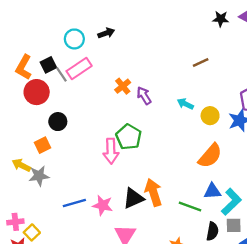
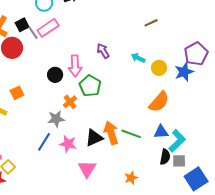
orange cross: (123, 86) -> (70, 102), moved
black circle: (58, 122) -> (55, 75), moved
pink arrow: (111, 151) -> (75, 66), moved
gray star: (39, 176) -> (56, 119), moved
blue line: (74, 203) -> (44, 142), turned -42
green line: (190, 207) -> (131, 134), moved
black semicircle: (212, 231) -> (165, 157), moved

